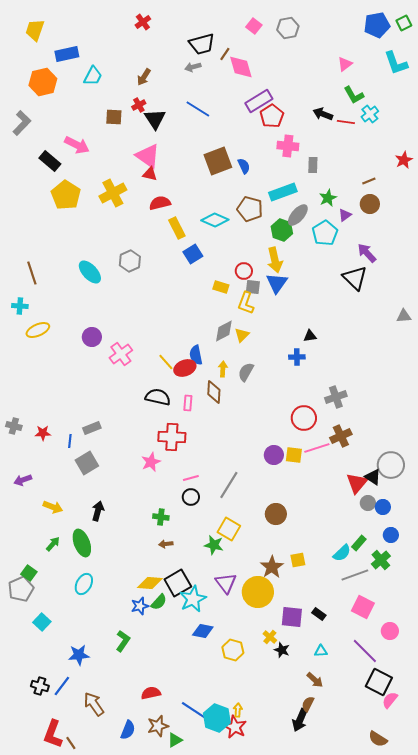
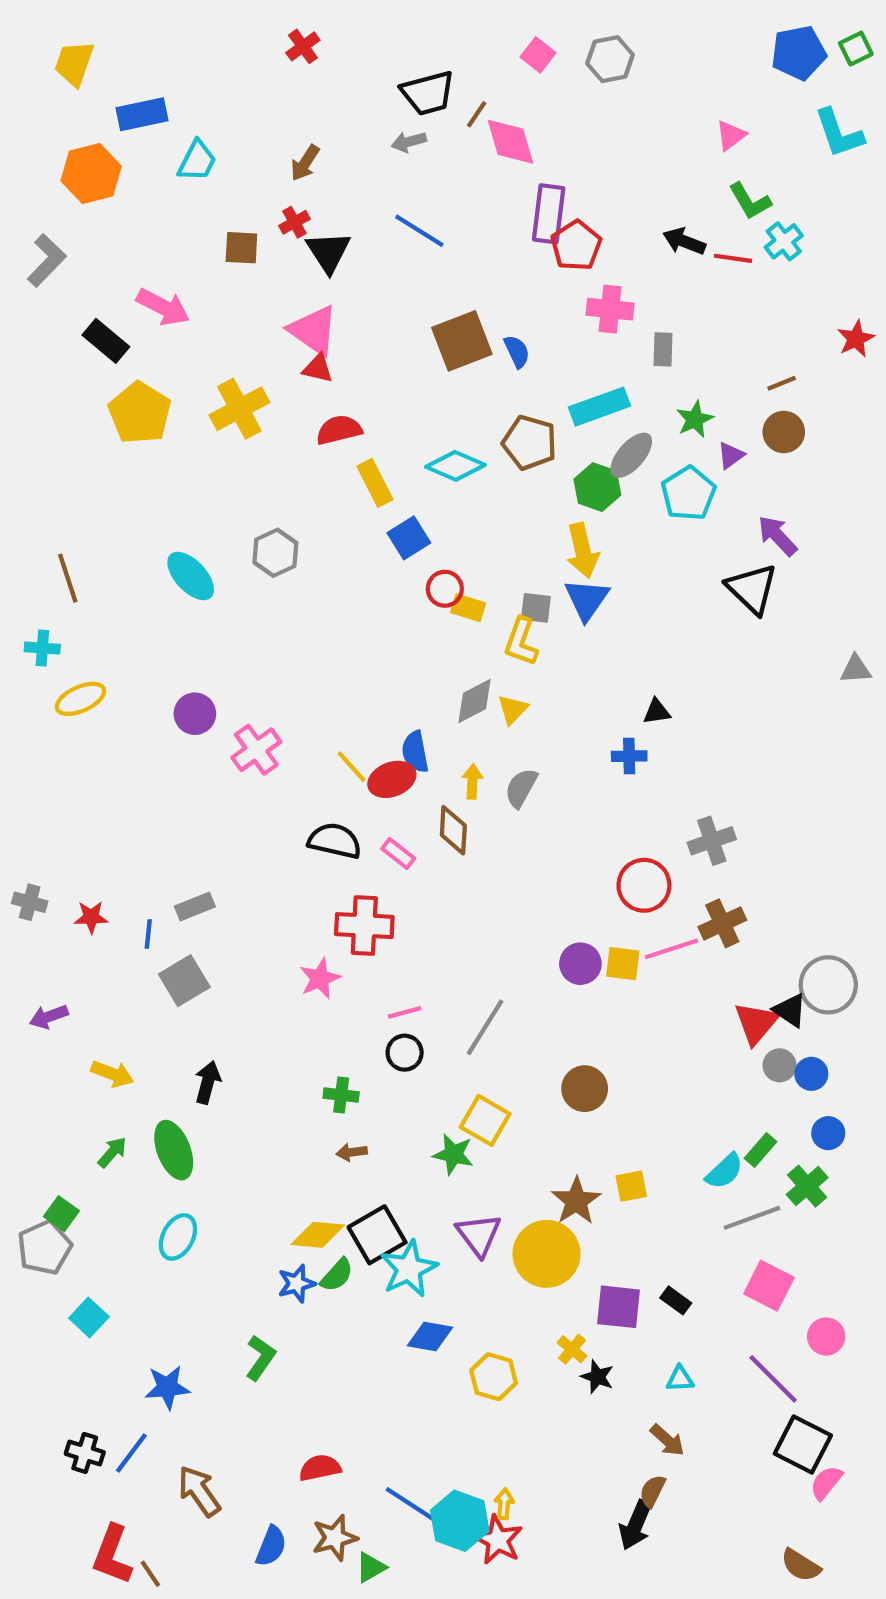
purple rectangle: (259, 101) -> (549, 214), turned -52
red circle: (244, 271) -> (445, 589), moved
pink rectangle: (188, 403) -> (398, 854), turned -56

